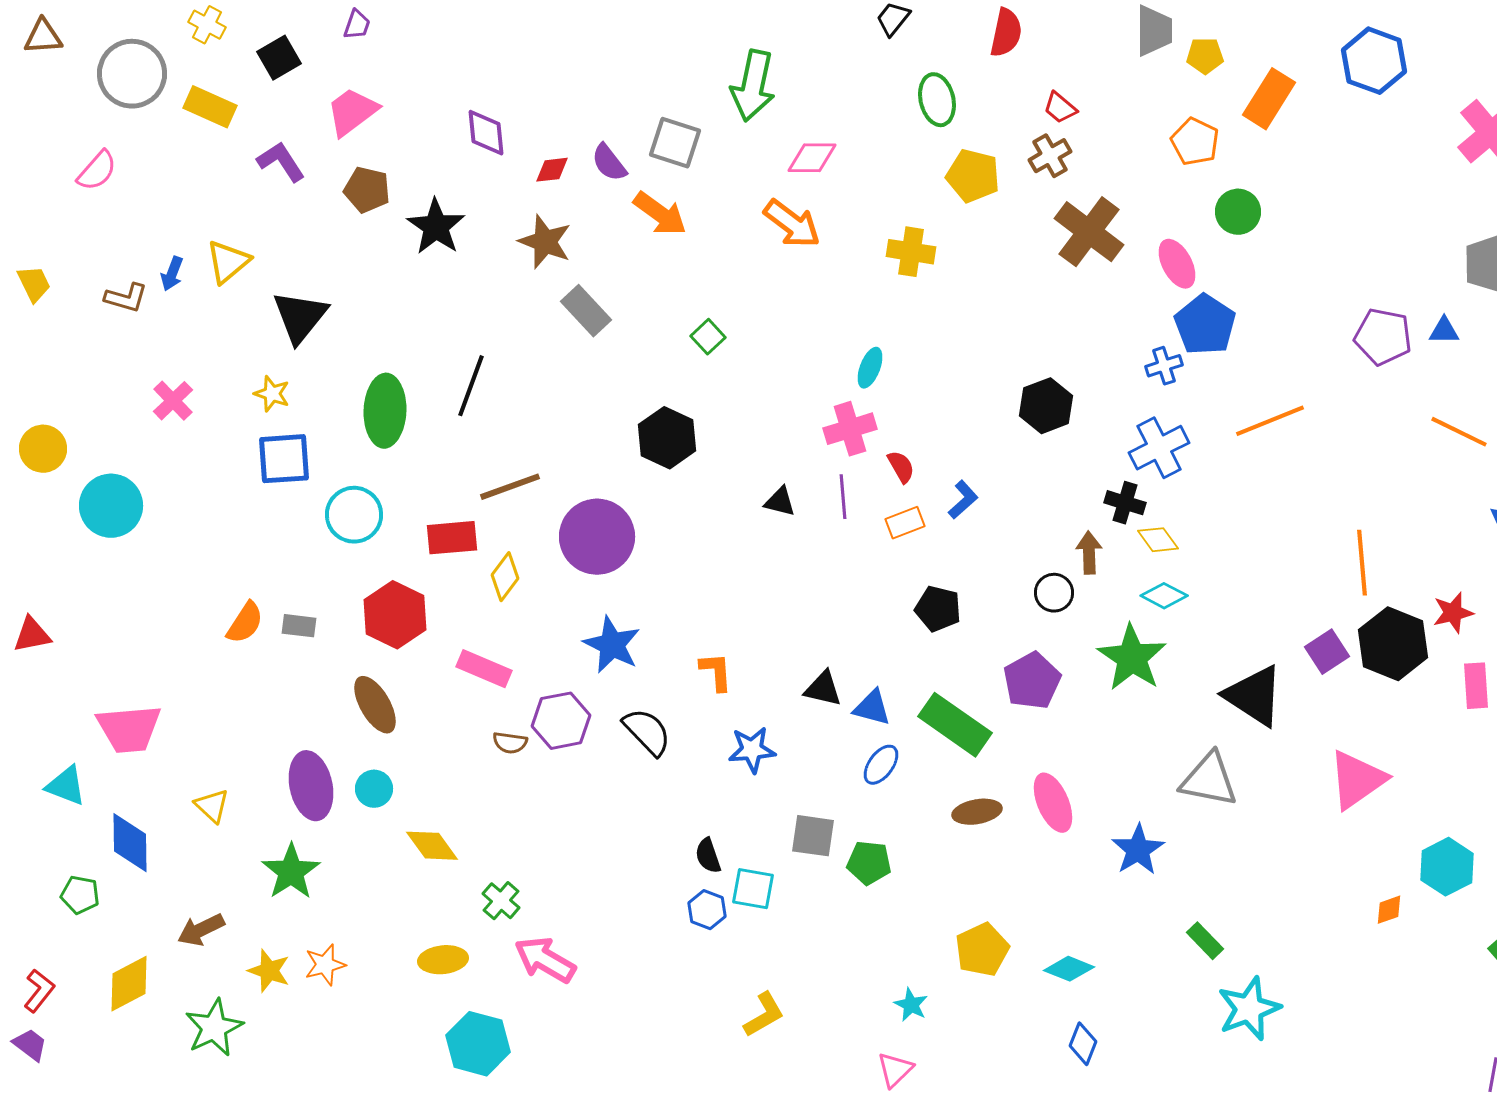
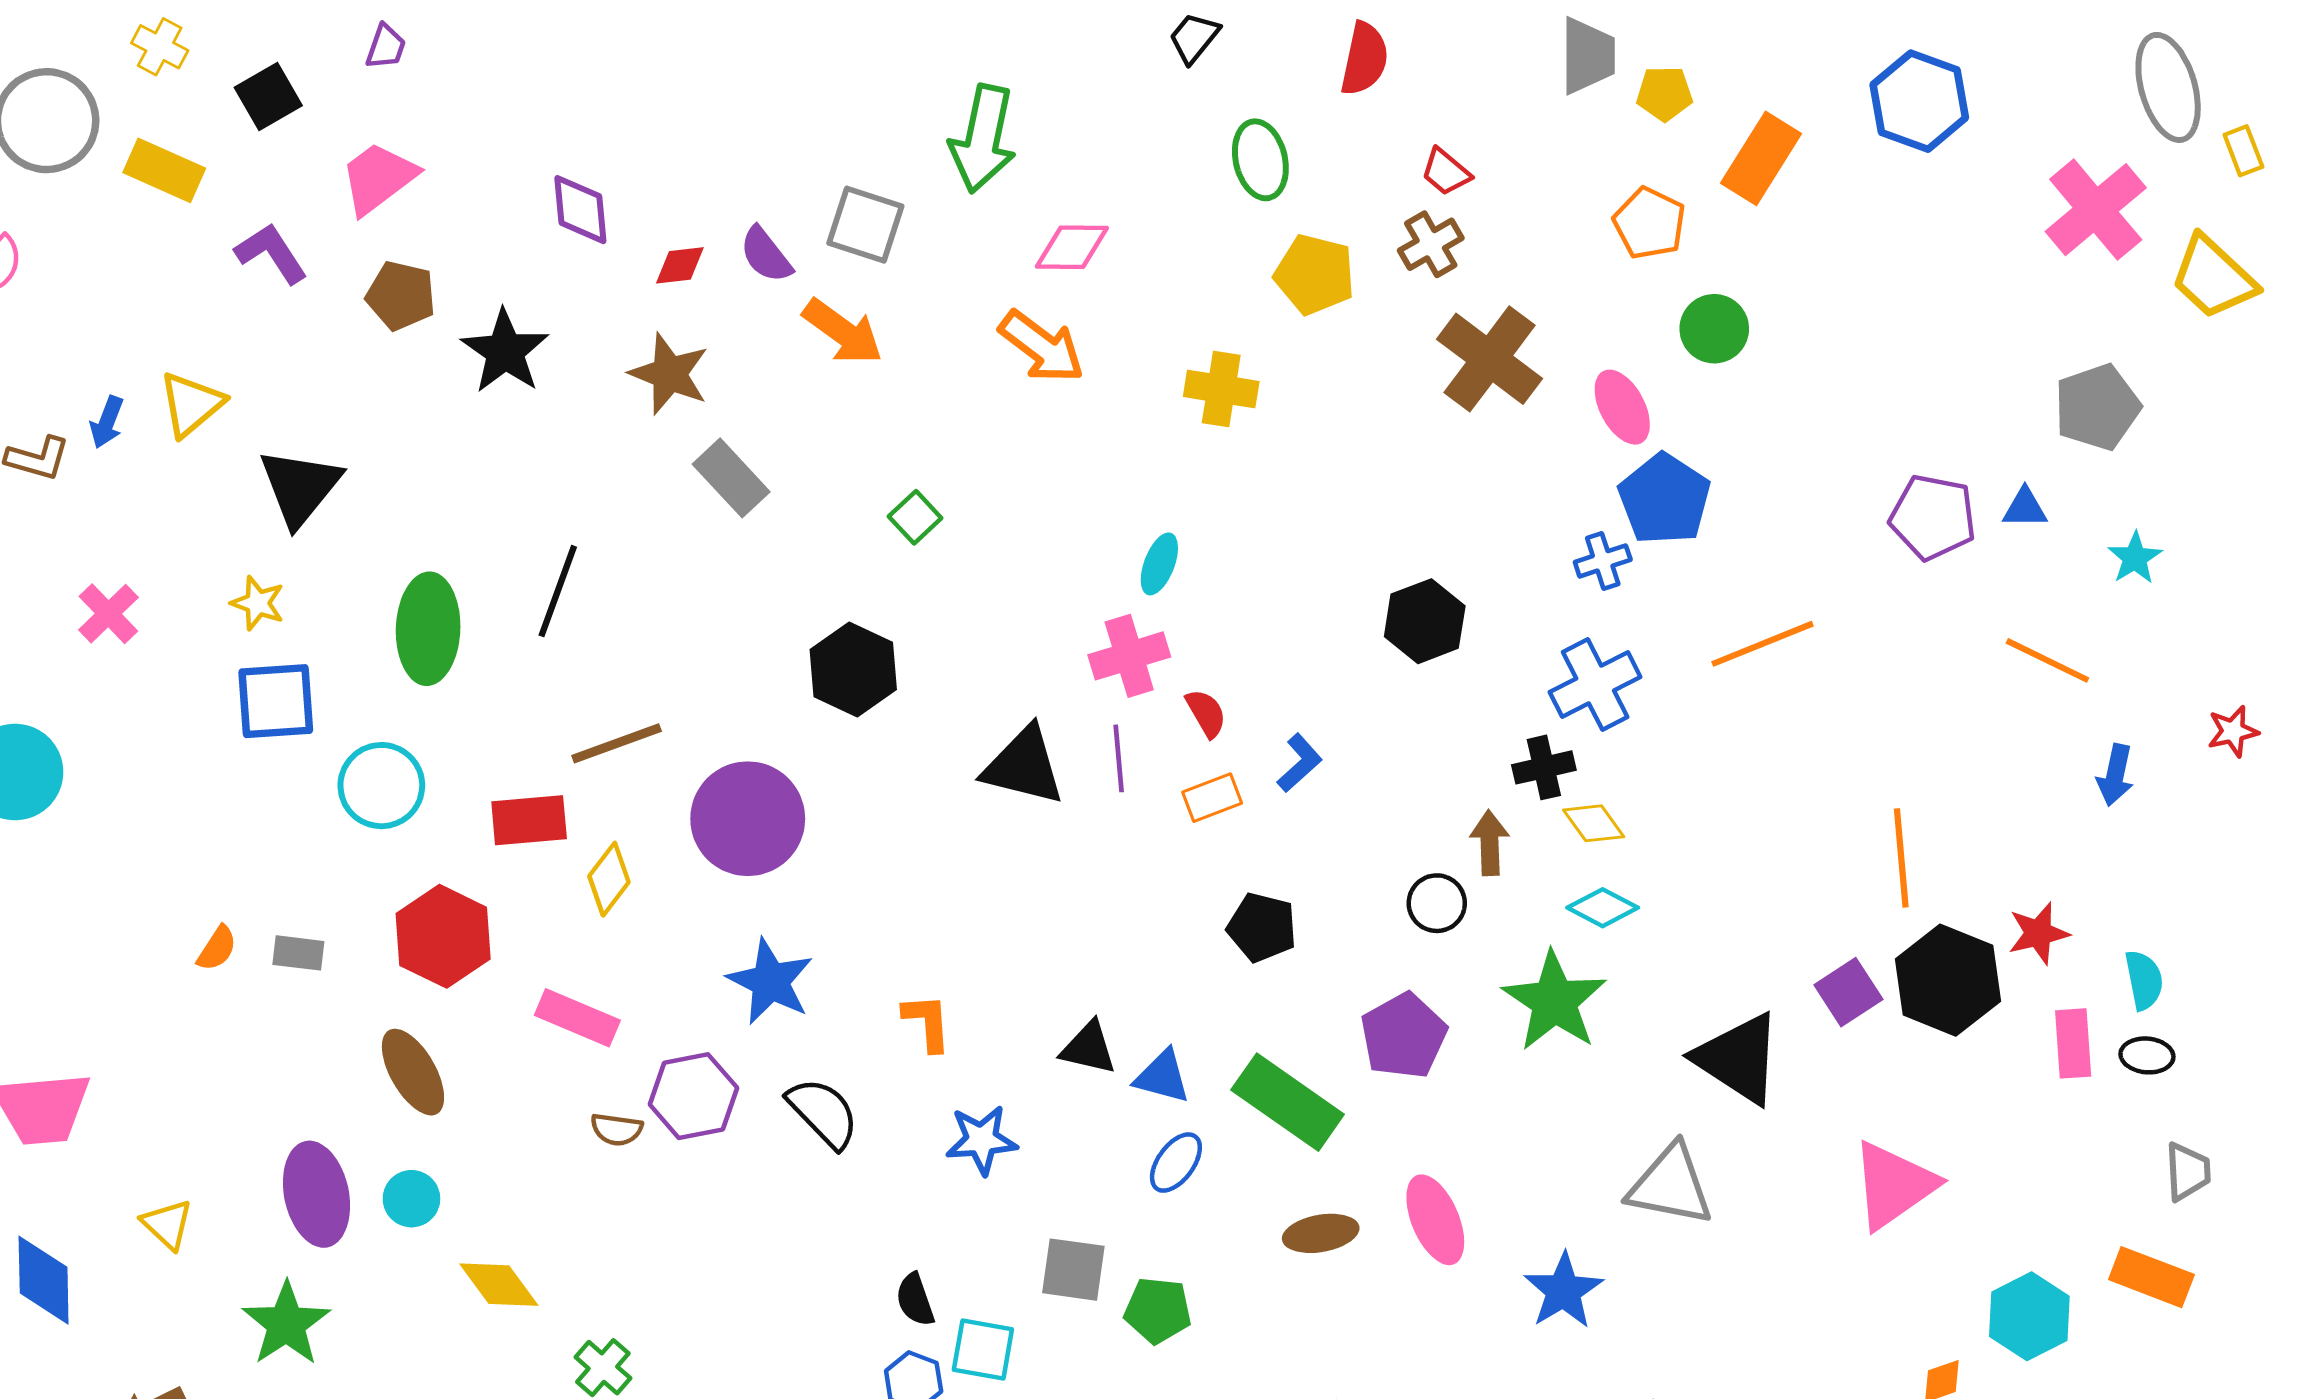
black triangle: (780, 502) -> (1024, 766), size x1.8
black cross: (1125, 503) -> (1544, 767), turned -30
orange semicircle: (245, 623) -> (217, 948), size x0.7

